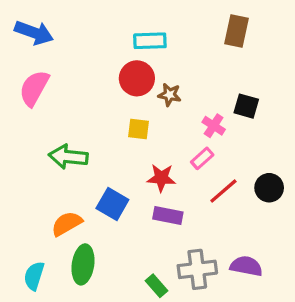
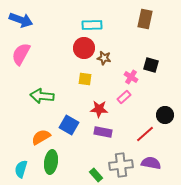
red line: (223, 191) -> (145, 134), moved

